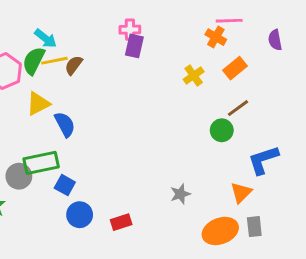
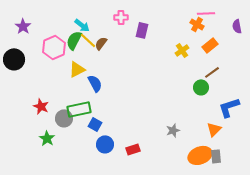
pink cross: (130, 30) -> (121, 17), moved
yellow line: (54, 61) -> (88, 40), turned 54
gray rectangle: (254, 227) -> (216, 156), moved

